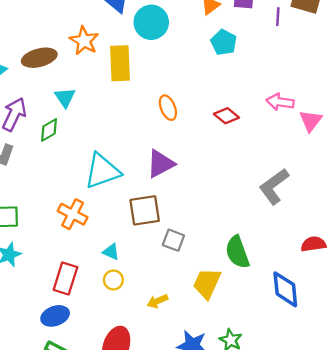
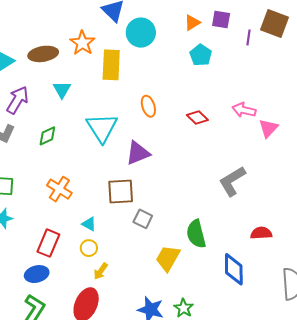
green diamond: (49, 130) -> (47, 136), moved
cyan triangle: (102, 171) -> (102, 128), moved, turned -48
yellow arrow: (157, 301) -> (101, 271), moved, turned -36

